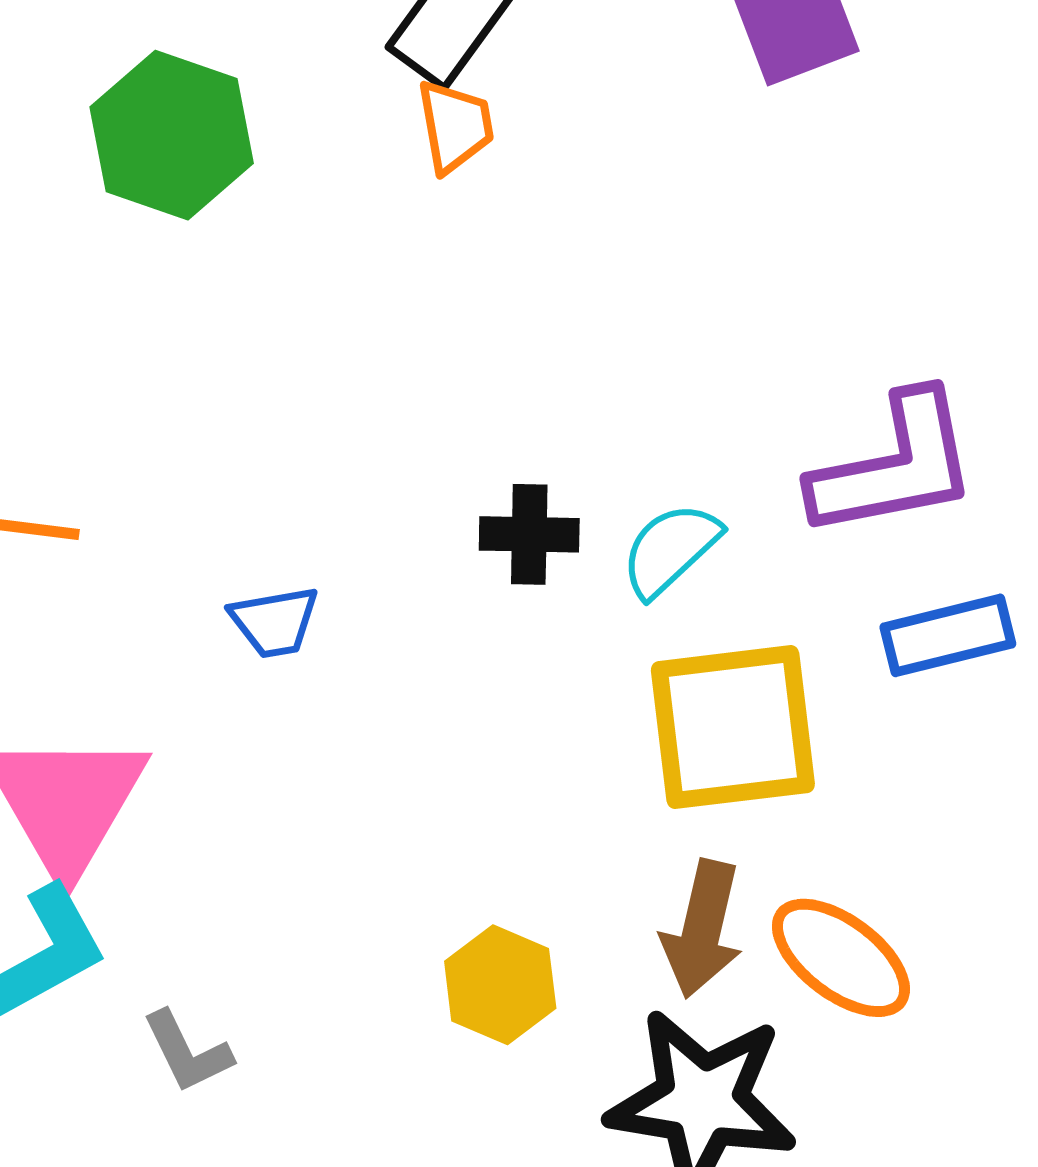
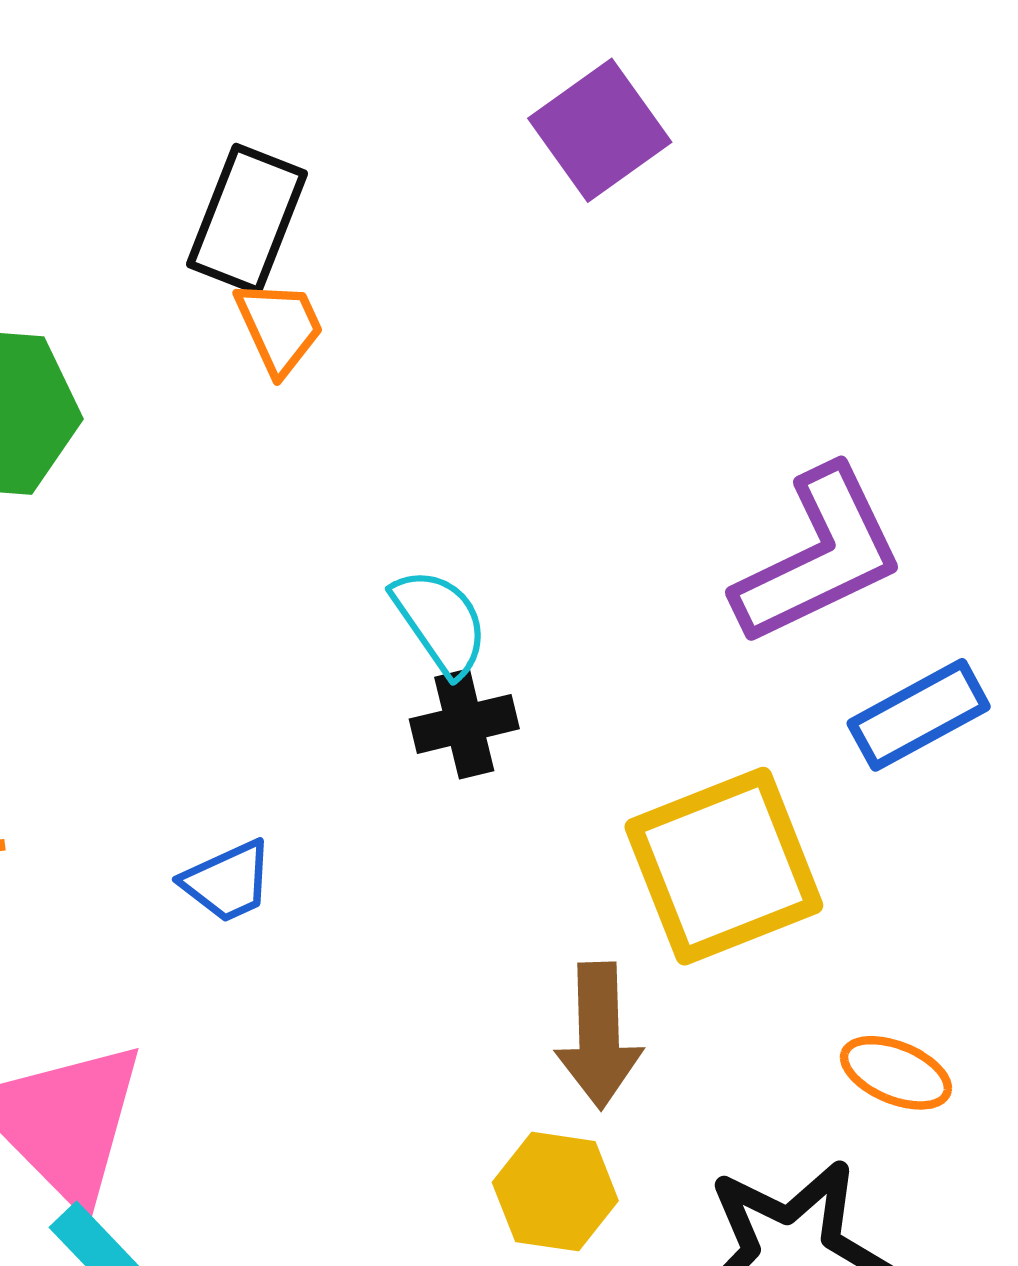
cyan semicircle: (670, 549) -> (440, 622), moved, turned 113
brown arrow: (702, 929) -> (599, 1036), moved
orange ellipse: (841, 958) -> (896, 1073), size x0.7

